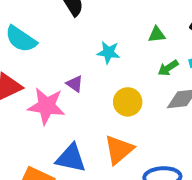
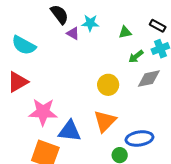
cyan star: (108, 52) -> (90, 23), moved
purple triangle: (75, 84) -> (73, 33), moved
pink star: (46, 106) -> (43, 112), moved

